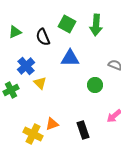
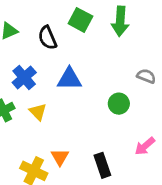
blue triangle: (70, 58) -> (69, 79), moved
yellow triangle: (40, 83) -> (38, 112), moved
orange triangle: (52, 124) -> (60, 157), turned -40

